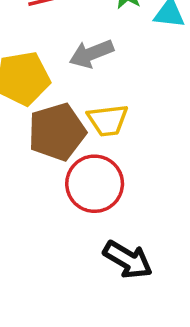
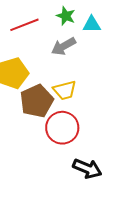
gray arrow: (91, 54) -> (64, 46), moved

